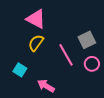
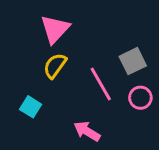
pink triangle: (36, 19) -> (55, 29), turned 45
pink arrow: (46, 86) -> (87, 131), moved

